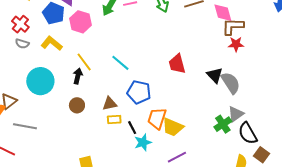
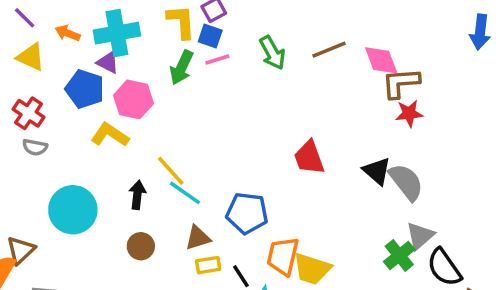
yellow L-shape: (52, 43) -> (110, 135), moved
yellow line: (84, 62) -> (171, 171), moved
cyan line: (120, 63) -> (185, 193), moved

